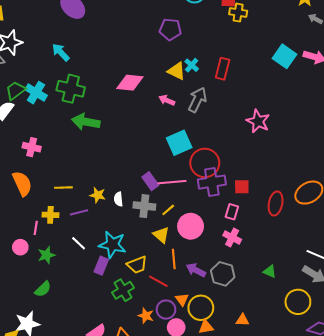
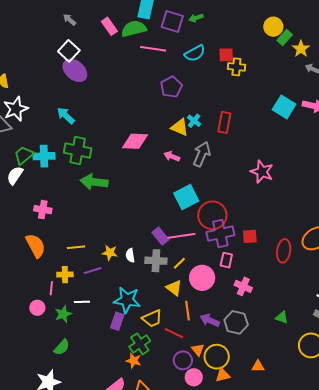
purple pentagon: (170, 29) -> (171, 87), turned -30
cyan cross: (36, 93) -> (44, 156), turned -30
pink rectangle: (232, 212) -> (226, 260), moved
white line: (79, 243) -> (82, 302), moved, turned -42
orange star: (146, 316) -> (134, 361), moved

